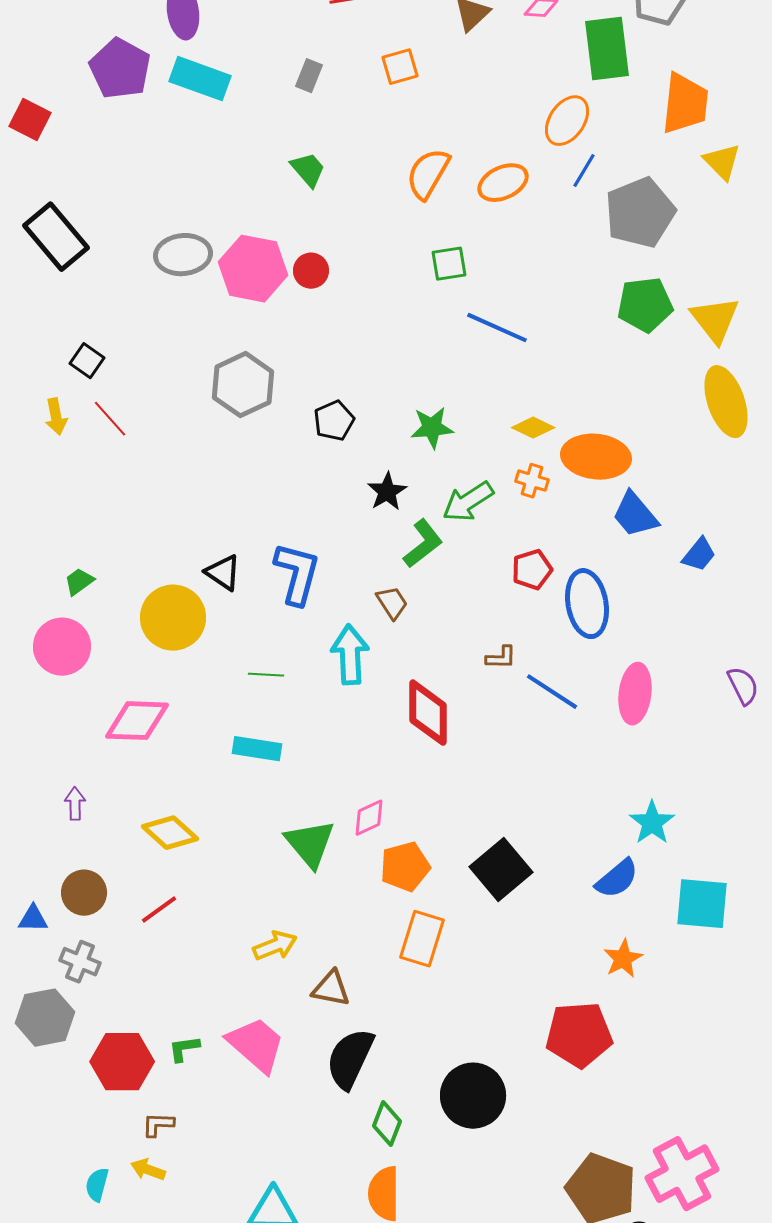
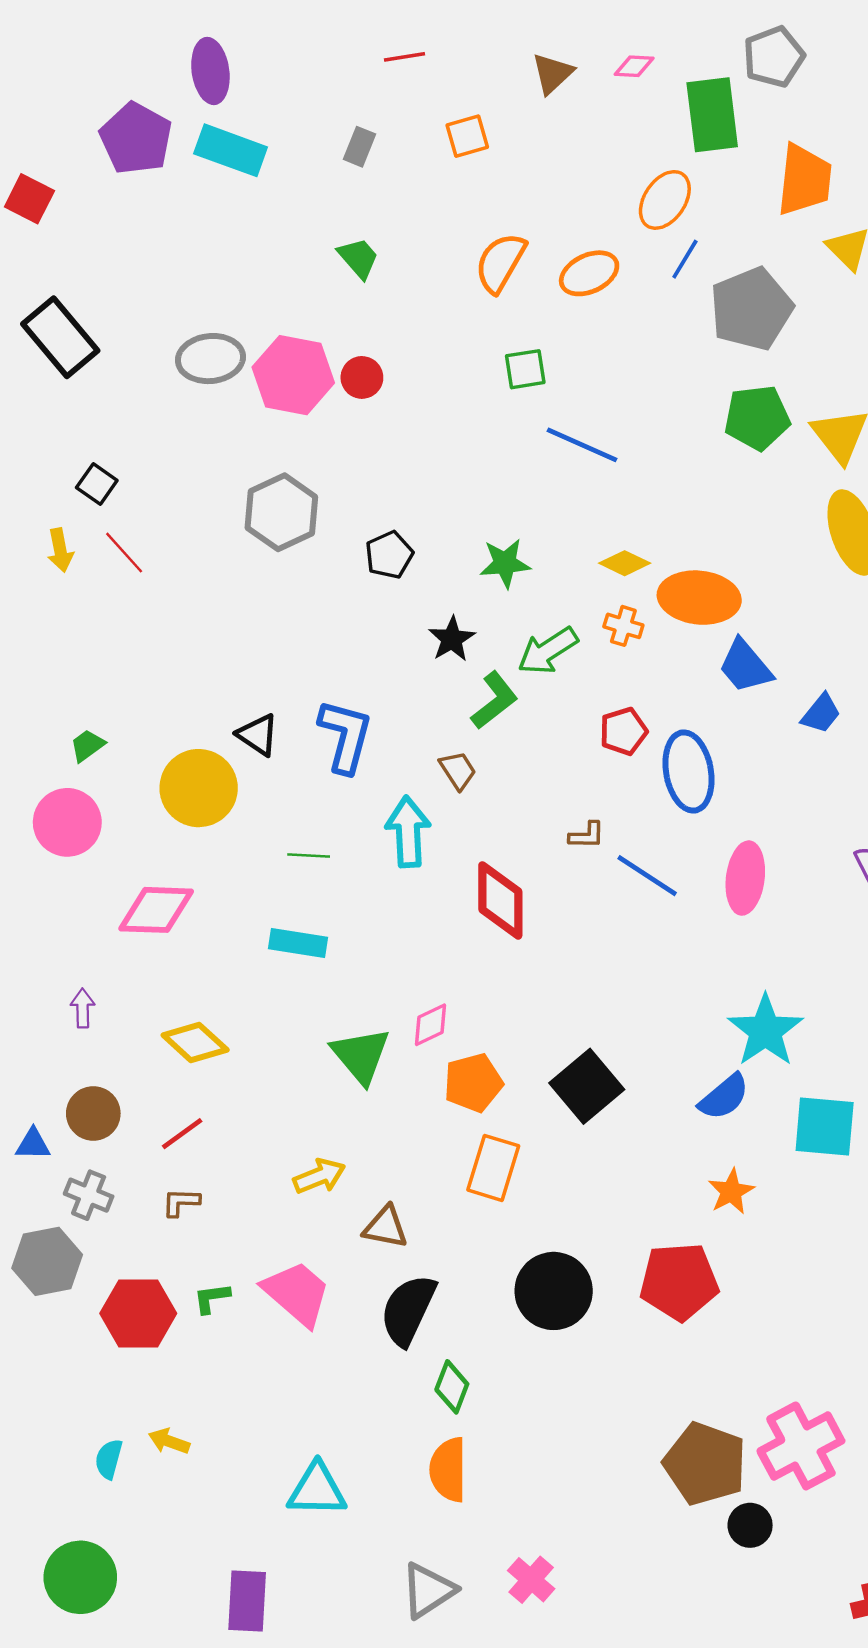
cyan star: (652, 823) -> (765, 1031), size x1.4
black circle: (473, 1096) -> (554, 1291), moved
brown L-shape: (158, 1125) -> (181, 1202), moved

